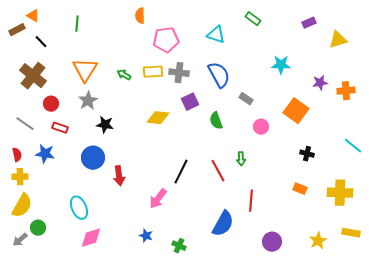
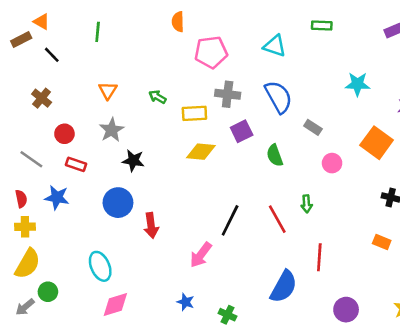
green rectangle: (253, 19) -> (322, 25), turned -35
orange triangle: (85, 70) -> (108, 90), size x0.6
yellow rectangle: (153, 72) -> (194, 113), moved
brown cross: (33, 76) -> (42, 98), size x0.6

